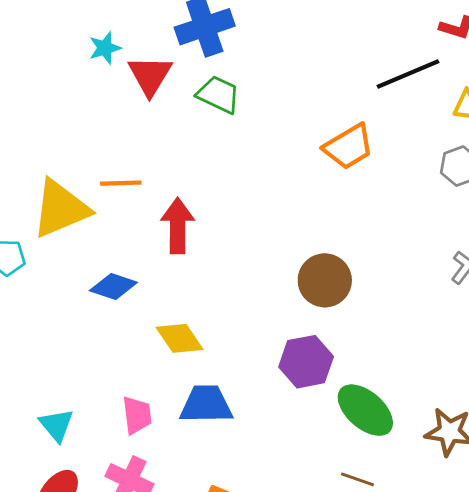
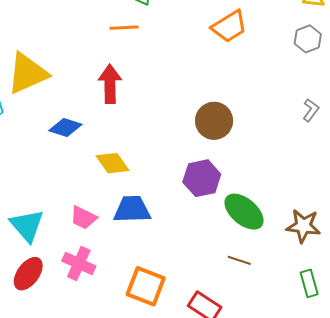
orange line: (121, 183) -> (124, 28), moved
pink trapezoid: (137, 415) -> (83, 218), turned 124
cyan triangle: (56, 425) -> (27, 226), size x1.4

